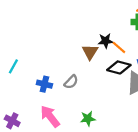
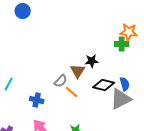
orange line: (119, 47) -> (72, 92), moved
gray semicircle: (71, 82) -> (61, 81), moved

